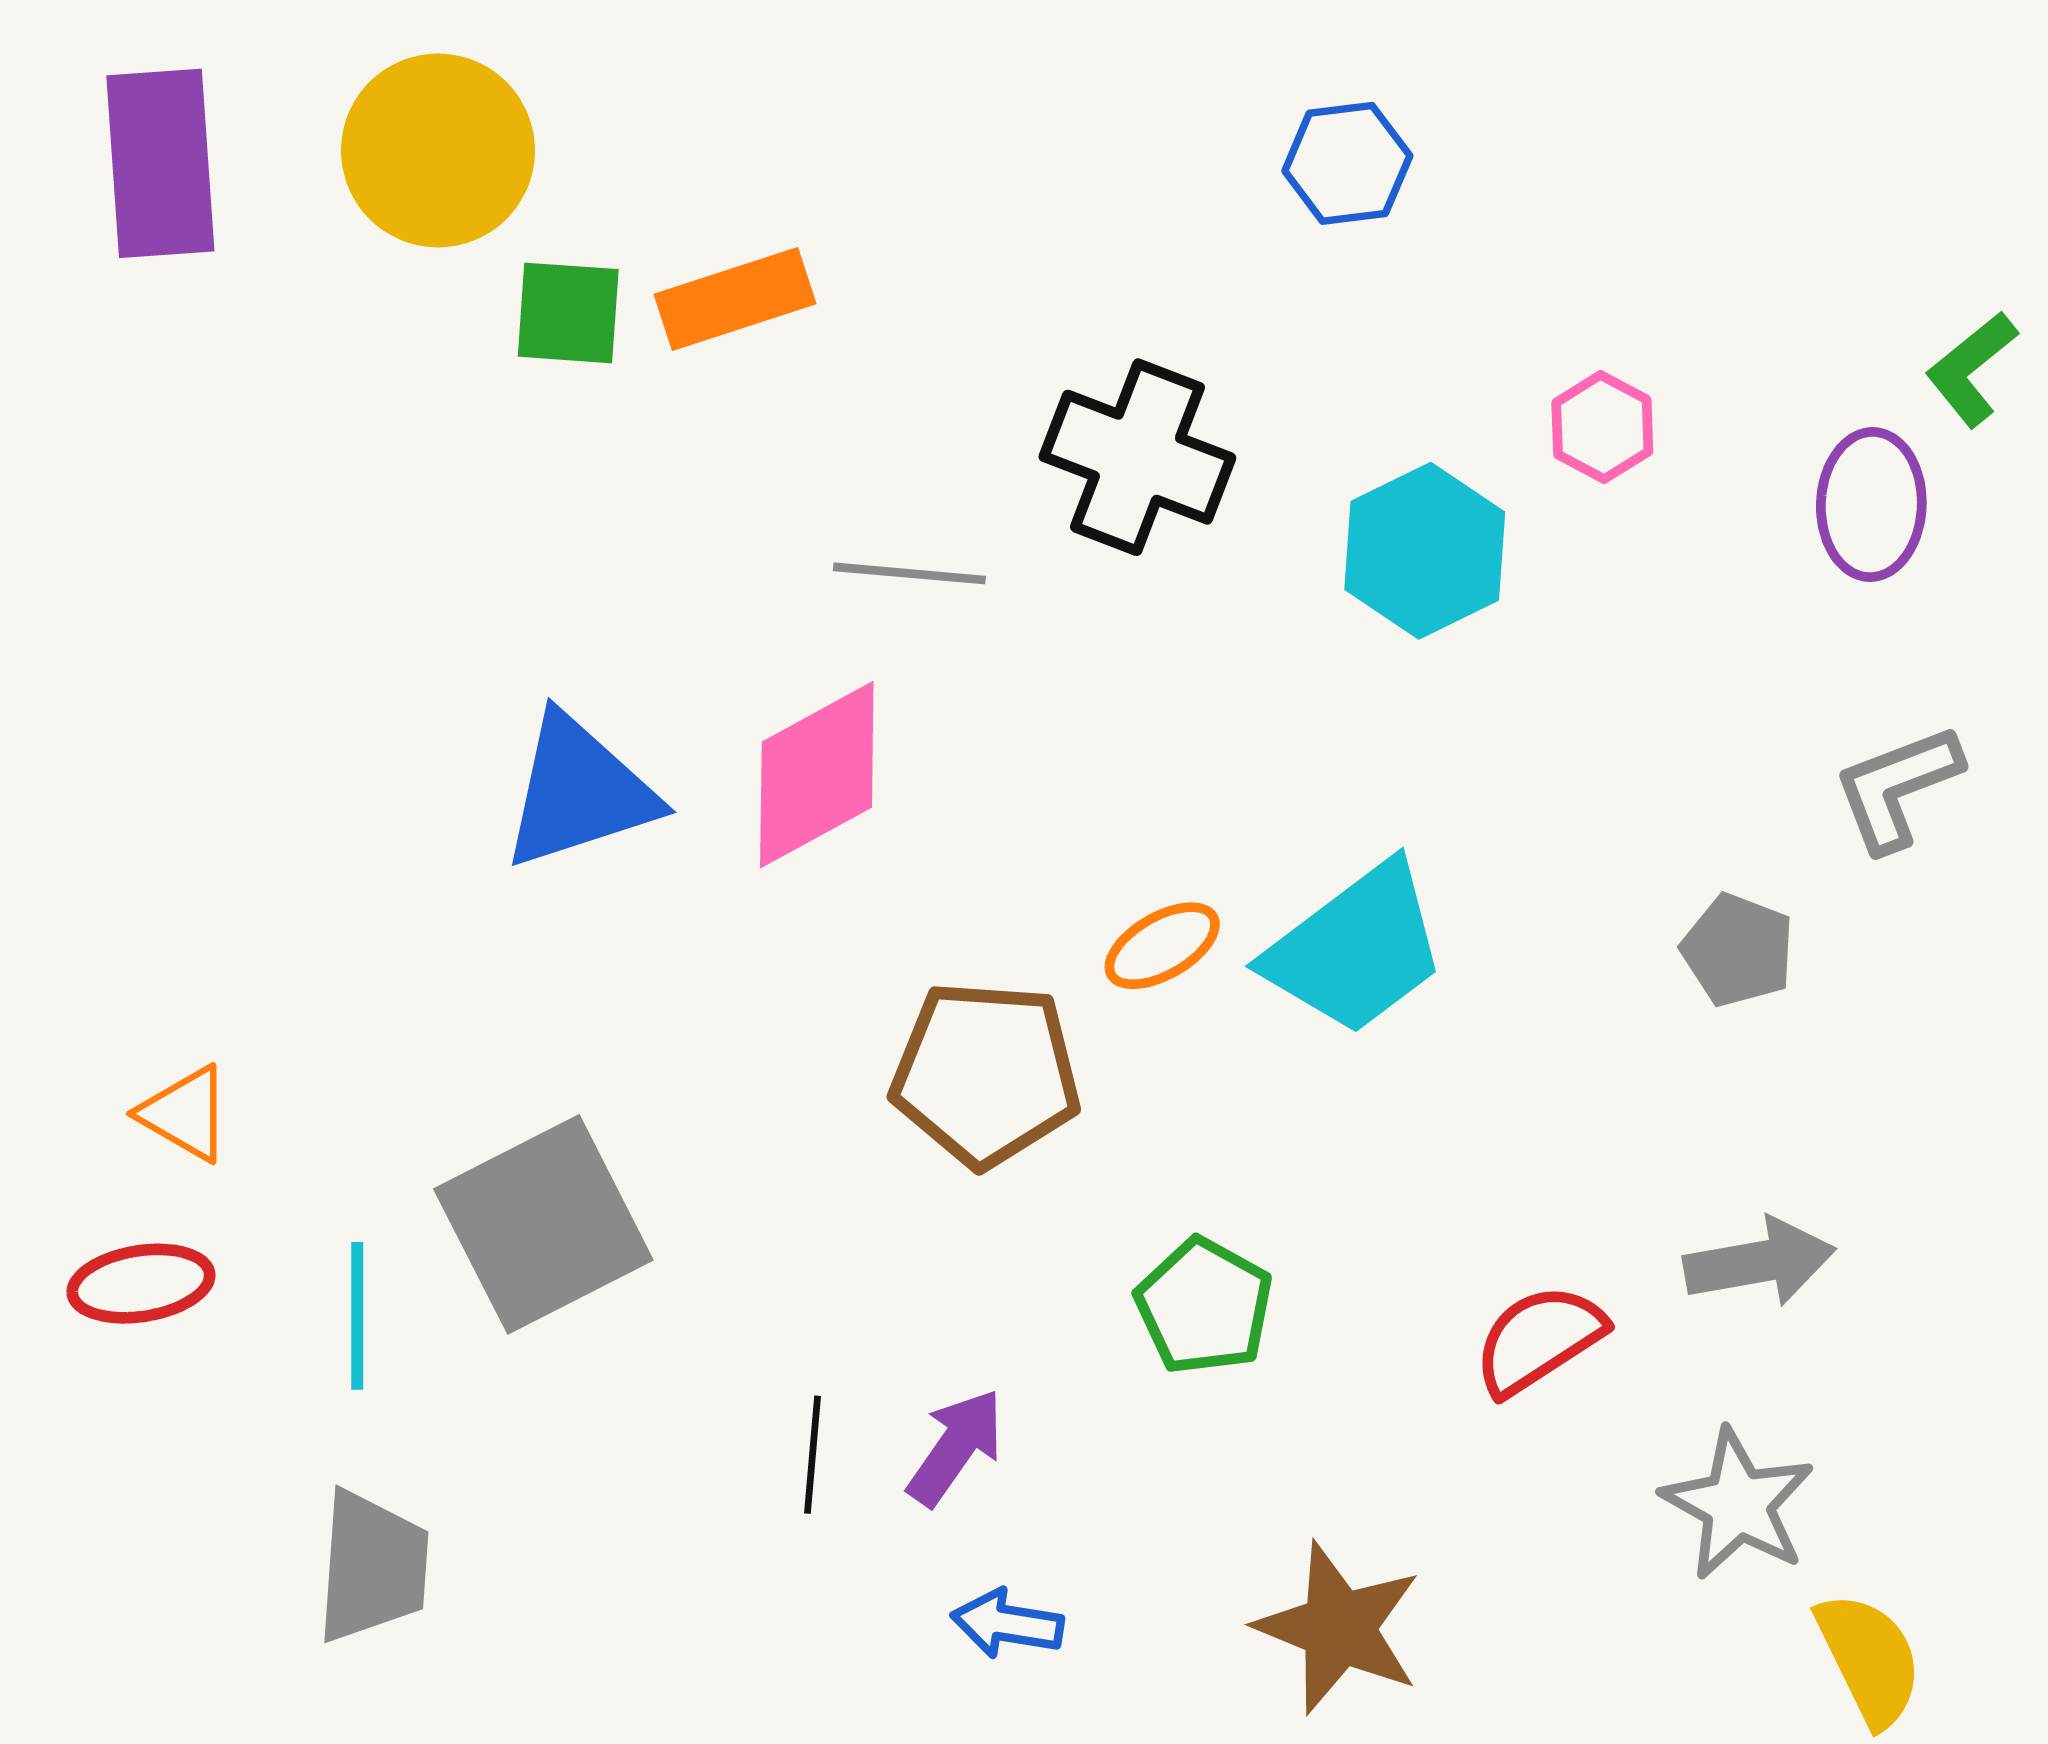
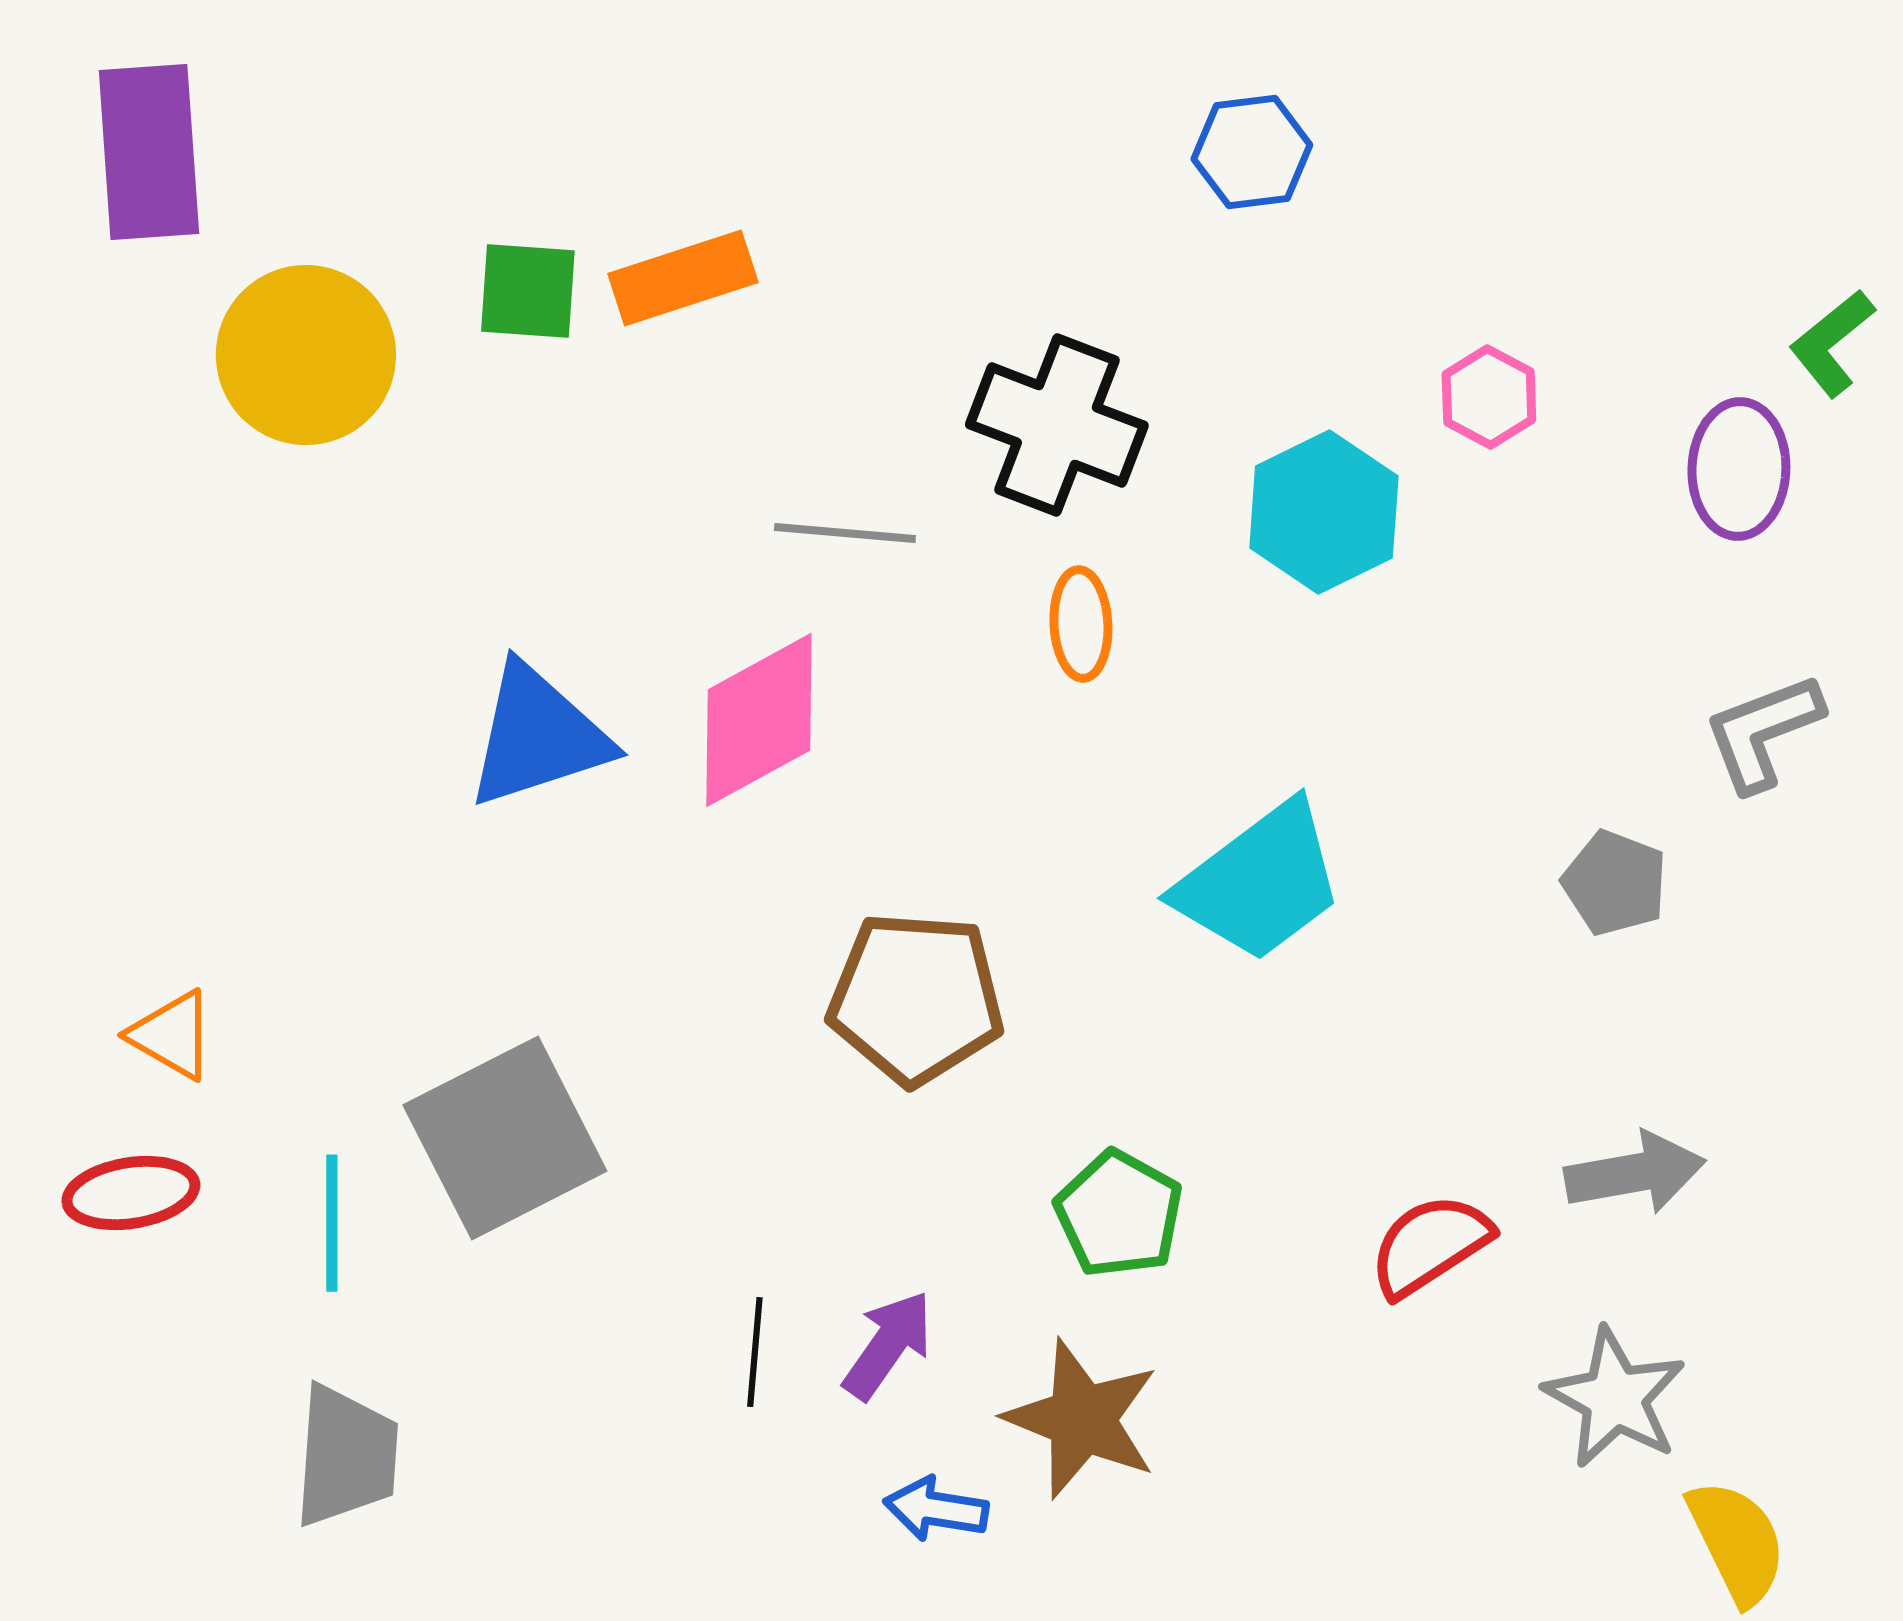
yellow circle: (438, 150) -> (306, 355), moved
orange ellipse: (1162, 946) -> (1081, 624), moved, turned -63
brown star: (1339, 1628) -> (1082, 1419), moved

